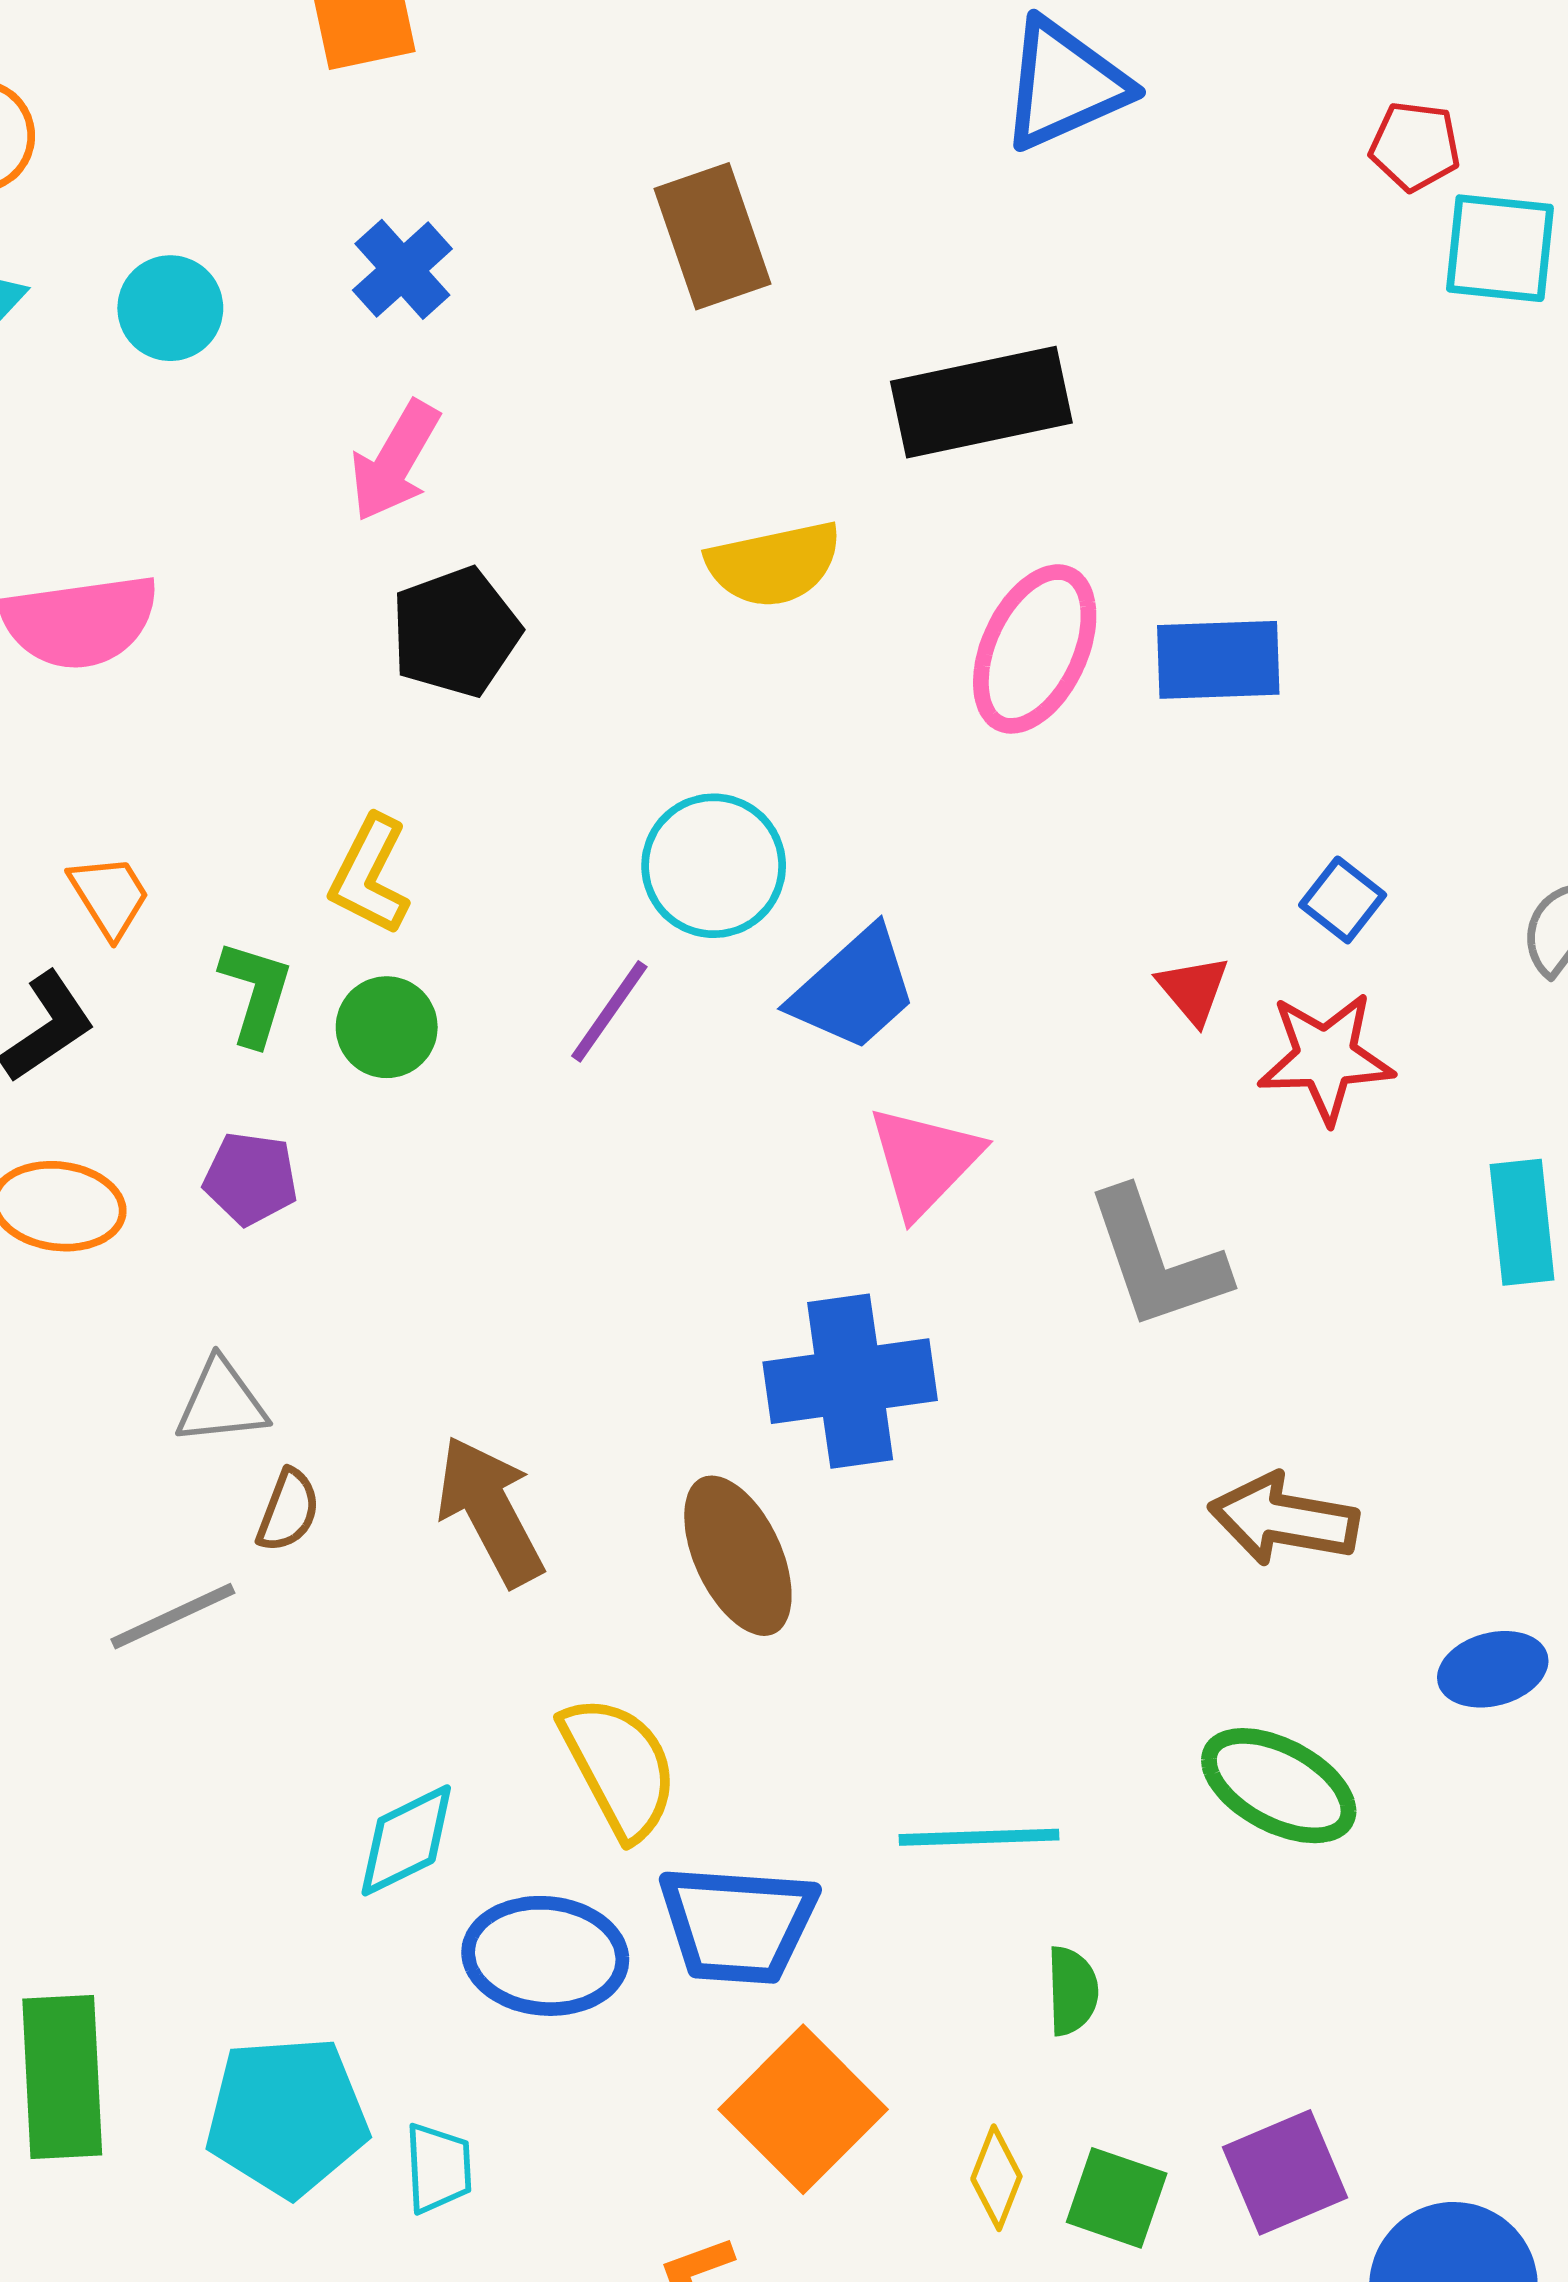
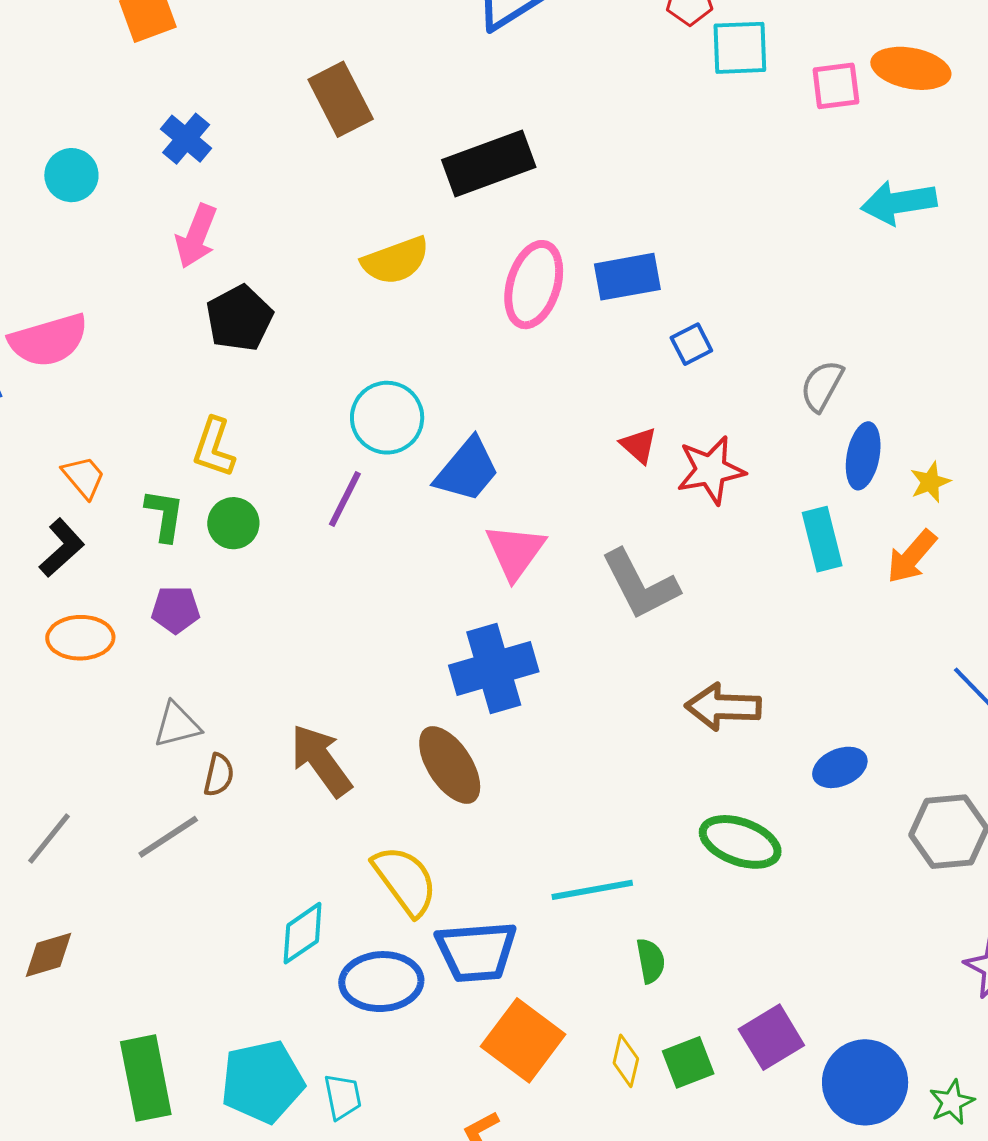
blue square: (1343, 900) -> (691, 344), moved, turned 33
green square: (1117, 2198) -> (688, 1062), turned -32

